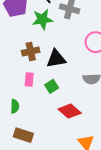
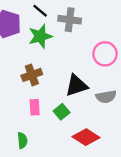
black triangle: (56, 59) -> (76, 85), moved

